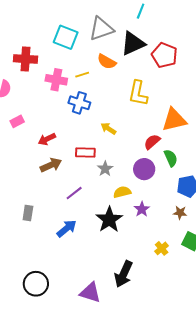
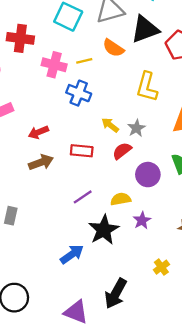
red semicircle: (152, 142) -> (122, 151), moved
gray star: (105, 169) -> (136, 128), moved
purple line: (74, 193) -> (83, 197), moved
blue arrow: (67, 228) -> (72, 254), moved

